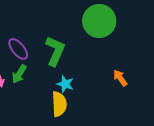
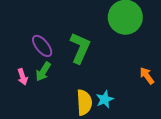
cyan star: (65, 84) -> (105, 99), moved, turned 30

